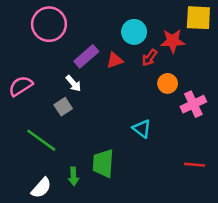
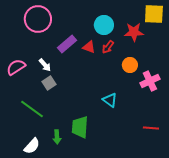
red arrow: (150, 58) -> (108, 47), moved
red triangle: (115, 60) -> (89, 47), turned 40
white arrow: (73, 83) -> (45, 65), moved

